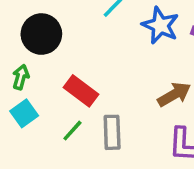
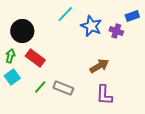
red rectangle: (81, 91) -> (35, 58), moved
gray rectangle: (112, 132) -> (63, 88), turned -66

